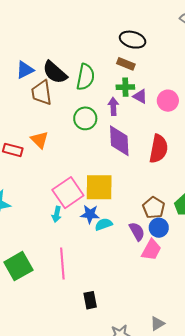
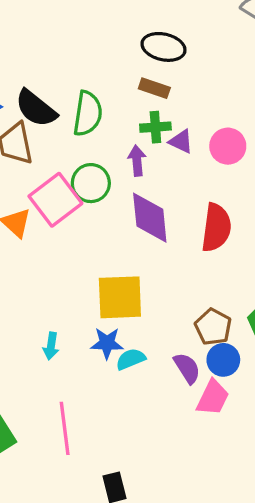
pink square: (68, 193) -> (55, 200), moved

